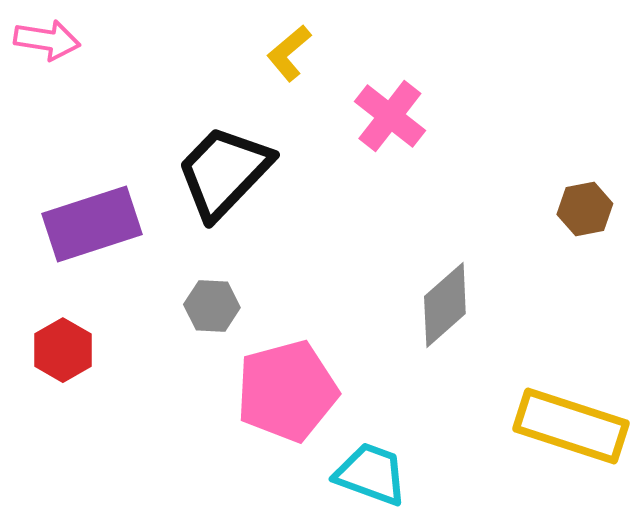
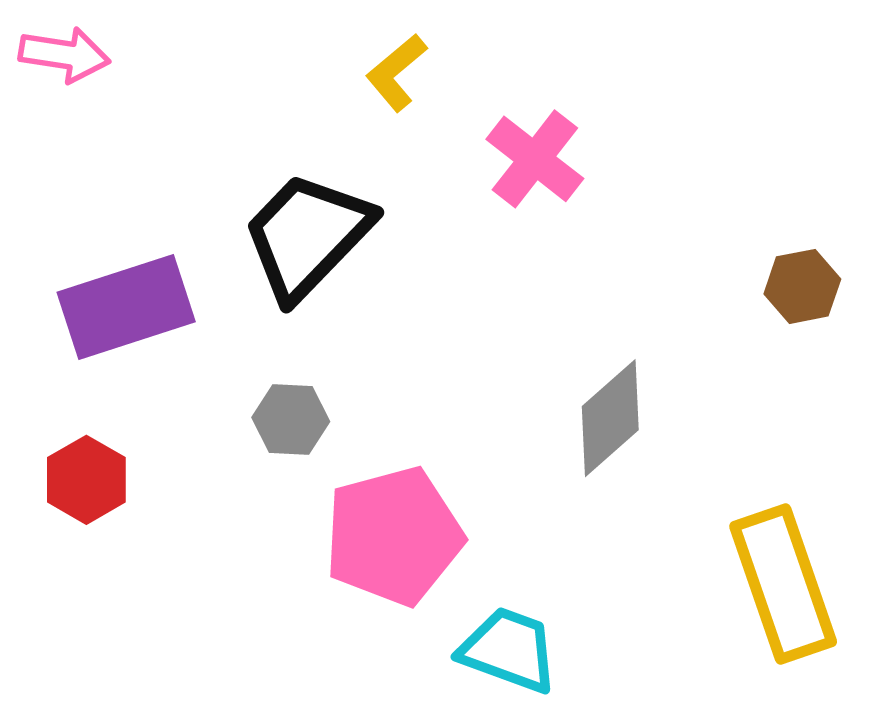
yellow rectangle: (571, 426) -> (783, 584), turned 53

